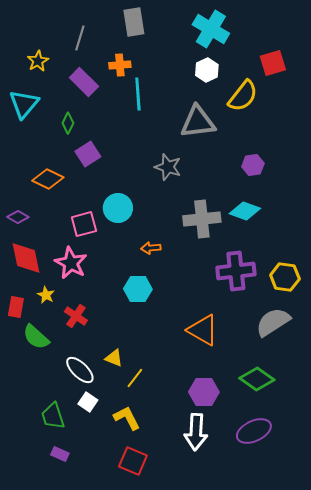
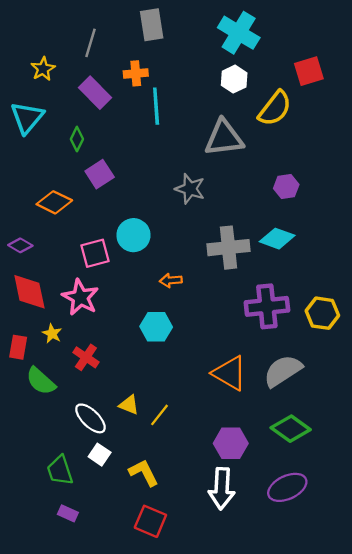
gray semicircle: (273, 322) -> (283, 371), moved
yellow line: (135, 378) -> (159, 415), moved

